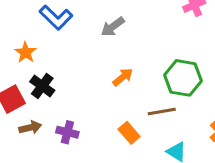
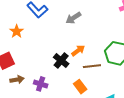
black cross: (42, 86) -> (61, 61), moved
brown line: (162, 112) -> (92, 66), moved

